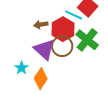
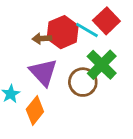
red hexagon: (63, 29) -> (63, 32), moved
brown circle: (62, 46) -> (83, 82), moved

